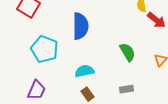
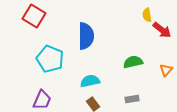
green semicircle: (127, 52) -> (133, 62), turned -72

